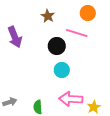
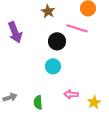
cyan circle: (62, 70) -> (53, 66), moved
pink arrow: (71, 99) -> (71, 94), size x0.6

